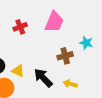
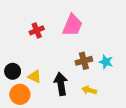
cyan star: (86, 43) -> (106, 62), moved
black arrow: (43, 78) -> (61, 84), turned 35

